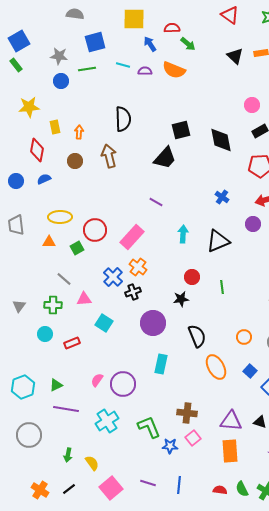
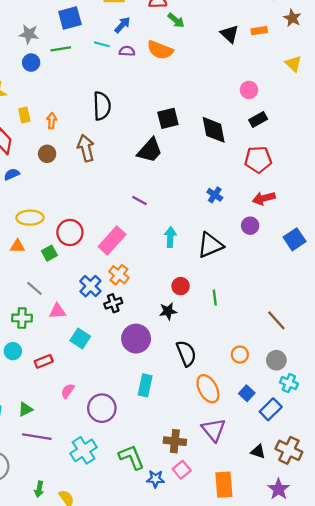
blue arrow: (150, 44) -> (122, 25), moved, turned 77
pink semicircle: (97, 380) -> (68, 391), moved
purple triangle: (231, 421) -> (214, 430), moved, turned 45

